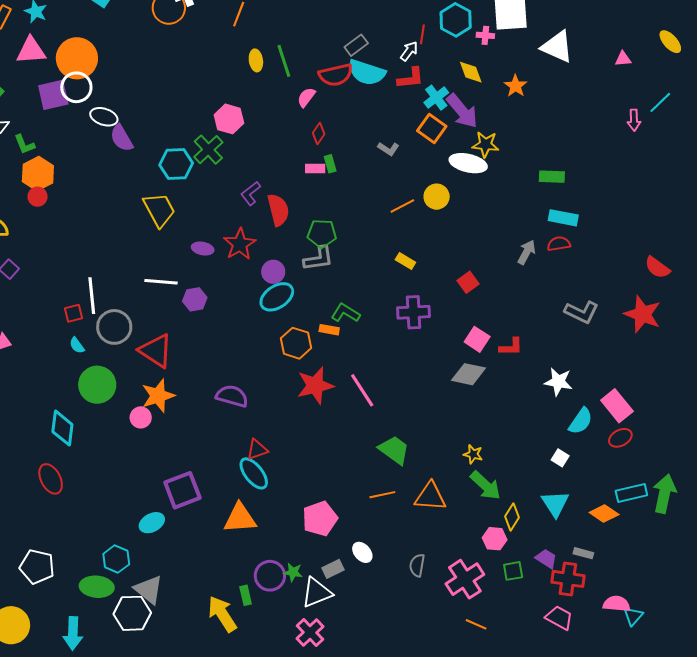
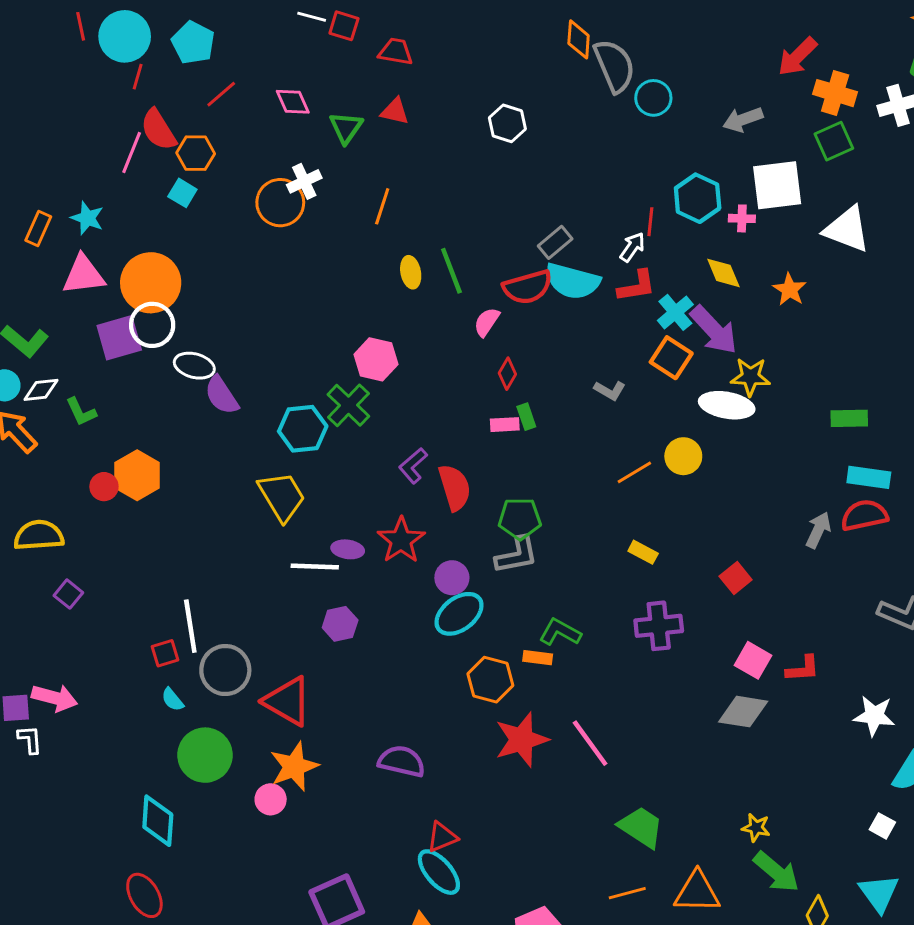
orange hexagon: (38, 174) -> (137, 475), moved
red semicircle: (559, 244) -> (864, 515), size x1.4
white line: (161, 282) -> (315, 567), moved

